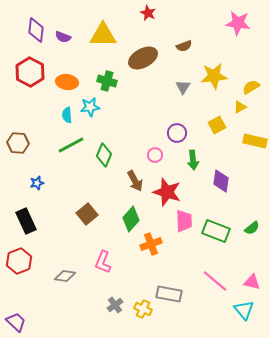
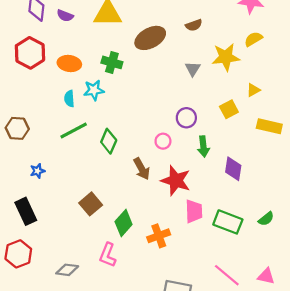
yellow semicircle: (251, 87) -> (253, 39), moved
green diamond: (131, 219) -> (124, 223), moved

